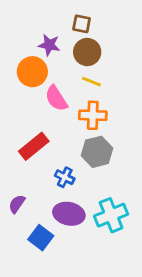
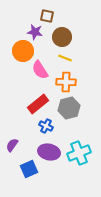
brown square: (82, 24) -> (47, 16), moved
red rectangle: (34, 146) -> (38, 104), moved
blue square: (41, 238) -> (29, 169), turned 30

